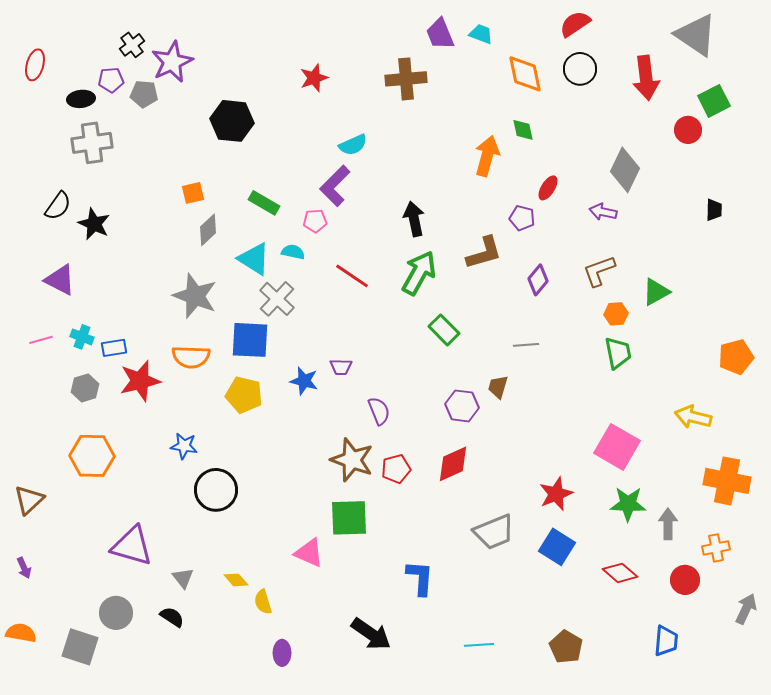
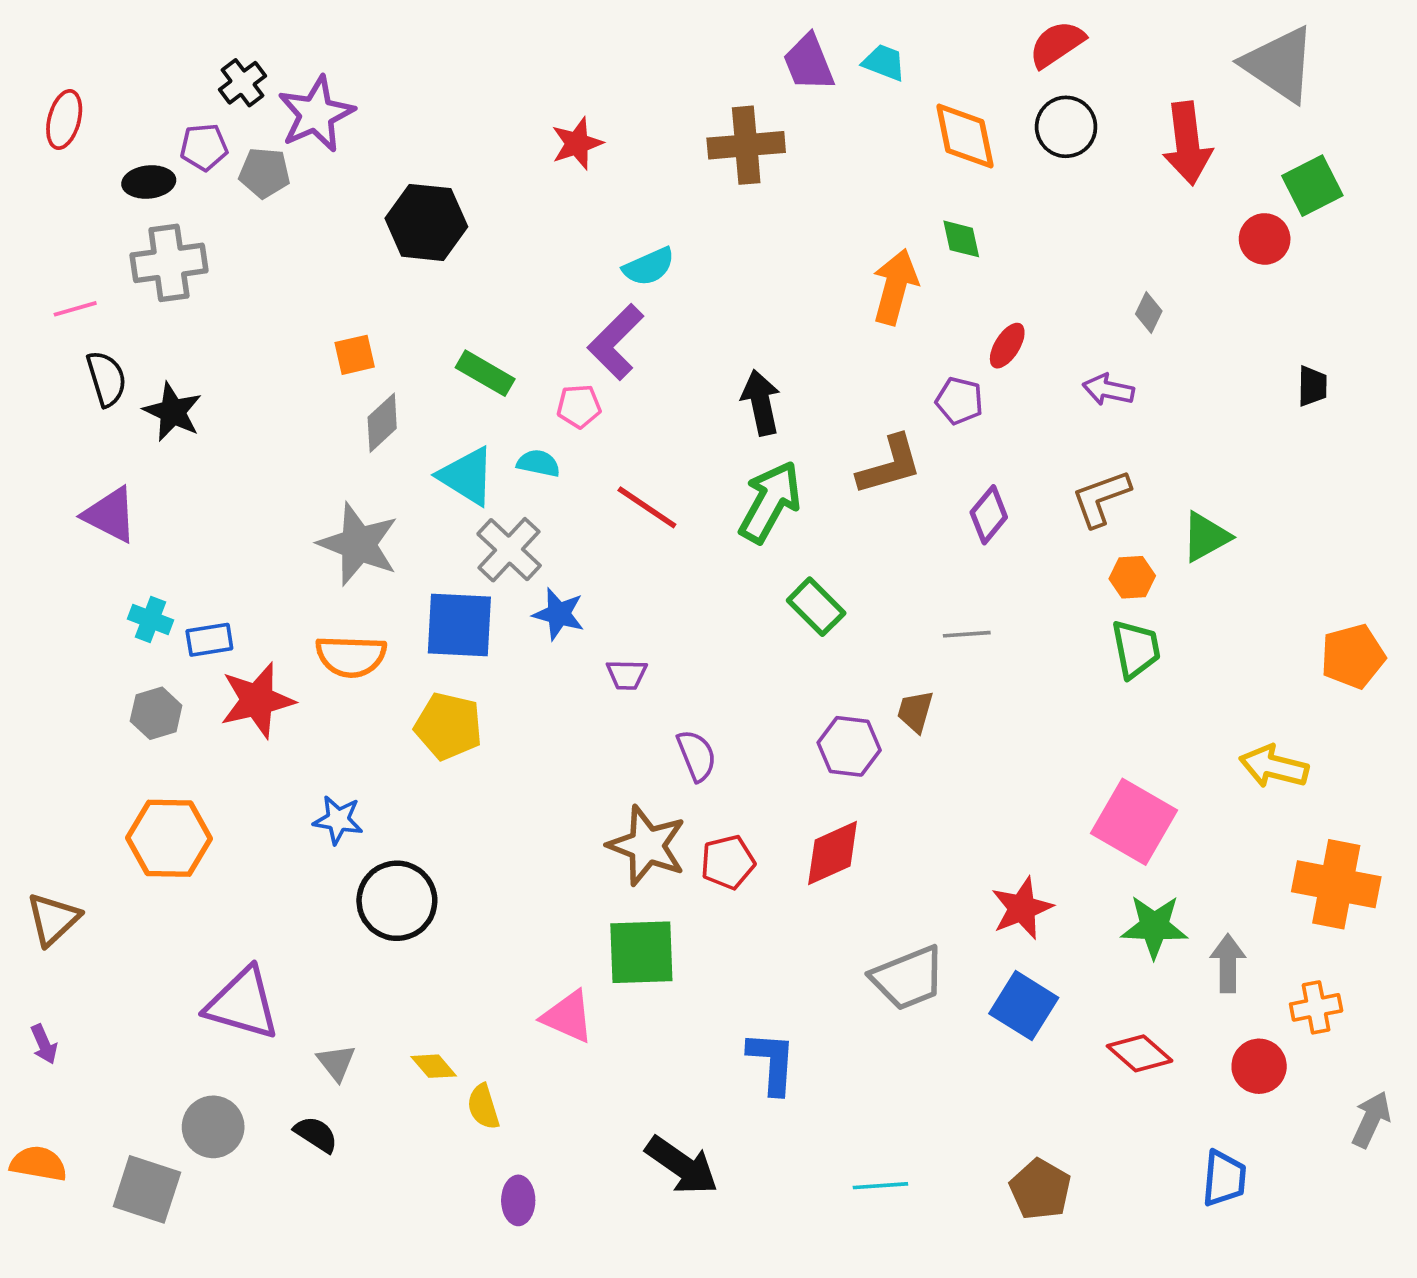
gray diamond: (625, 170) -> (1149, 313), size x0.5
black semicircle: (58, 206) -> (106, 379), turned -52
pink line: (41, 340) -> (75, 309), moved
blue star: (304, 381) -> (559, 614), moved

